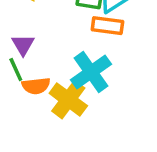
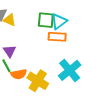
cyan cross: (91, 72) -> (70, 70), moved

